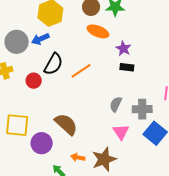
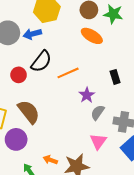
purple star: (123, 48) -> (87, 95), moved
black rectangle: (127, 67) -> (115, 77), turned 56
brown semicircle: (66, 124) -> (29, 112), moved

